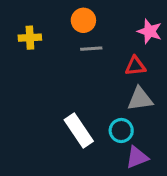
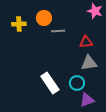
orange circle: (83, 20) -> (44, 18), moved
pink star: (150, 31) -> (95, 11), moved

